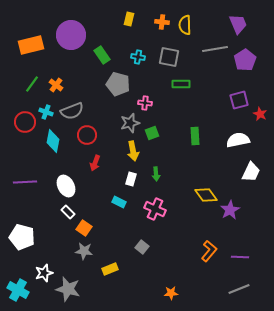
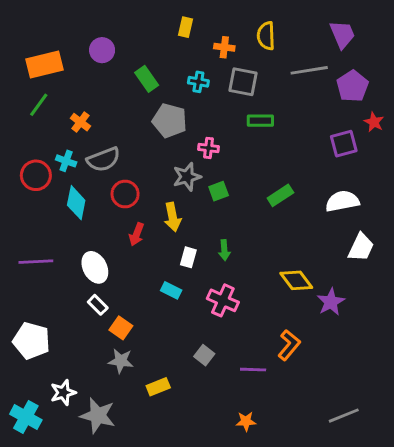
orange cross: (162, 22) -> (224, 47), moved
purple circle: (71, 35) -> (102, 50), size x0.6
green line: (32, 84) -> (39, 105), moved
red star: (260, 114) -> (374, 122), moved
green rectangle: (195, 136) -> (280, 195), turned 60
yellow arrow: (133, 151) -> (173, 217), moved
orange L-shape: (209, 251) -> (289, 345), moved
purple line: (240, 257) -> (253, 370), moved

